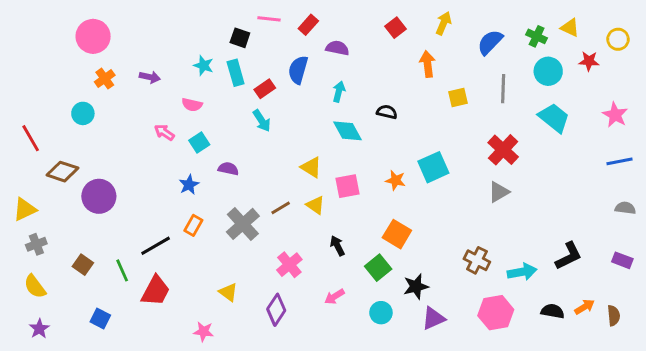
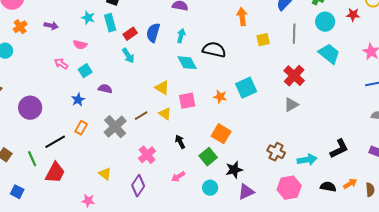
blue semicircle: (298, 70) -> (153, 33), moved
black semicircle: (387, 112) -> (214, 50), size x1.6
purple circle: (99, 196) -> (30, 108), moved

